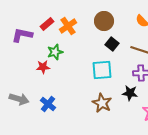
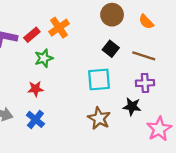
brown circle: (104, 21) -> (112, 15), moved
red rectangle: (47, 24) -> (32, 35), moved
red star: (43, 67) -> (35, 89), moved

